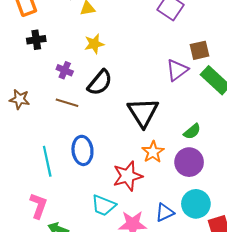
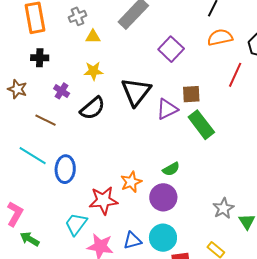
brown star: (20, 99) -> (17, 89), moved
brown line: (67, 103) -> (46, 120), moved
black triangle: (143, 112) -> (136, 92), moved
cyan line: (47, 161) -> (33, 156), moved, turned -56
cyan trapezoid: (104, 205) -> (76, 224), turned 95

